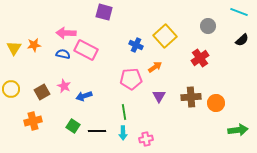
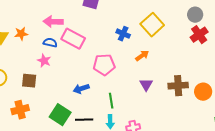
red cross: (200, 58) -> (199, 35), moved
pink pentagon: (131, 79) -> (104, 65), moved
pink star: (64, 86) -> (44, 61), moved
brown square: (42, 92) -> (29, 81), turned 35
blue arrow: (84, 96) -> (81, 89), moved
green square: (73, 126) -> (60, 115), size x1.5

